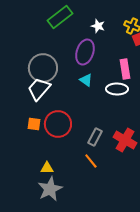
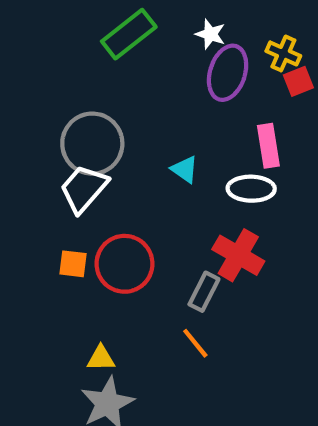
white star: (98, 26) -> (210, 34), moved
purple ellipse: (85, 52) -> (228, 73), moved
red cross: (125, 140) -> (238, 255), moved

